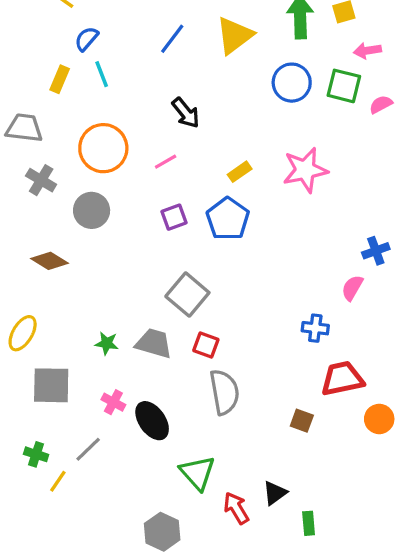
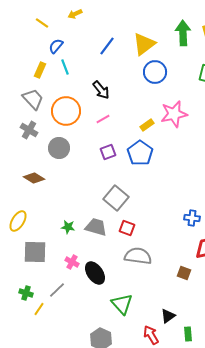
blue circle: (292, 83) -> (155, 72), moved
black arrow: (186, 113) -> (101, 90), moved
gray trapezoid: (24, 128) -> (33, 99), moved, turned 40
pink star: (305, 170) -> (174, 114), moved
gray semicircle: (224, 392) -> (138, 256), turned -72
red arrow: (236, 508) -> (151, 335), moved

